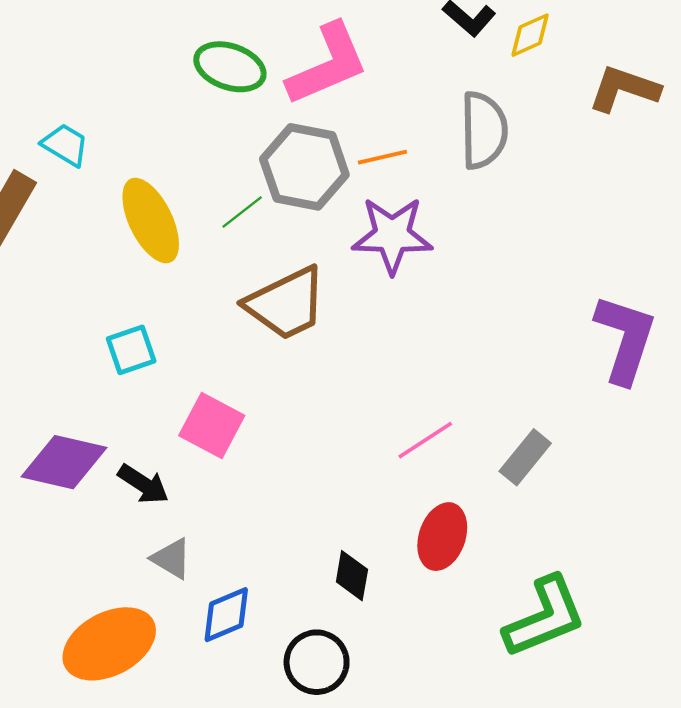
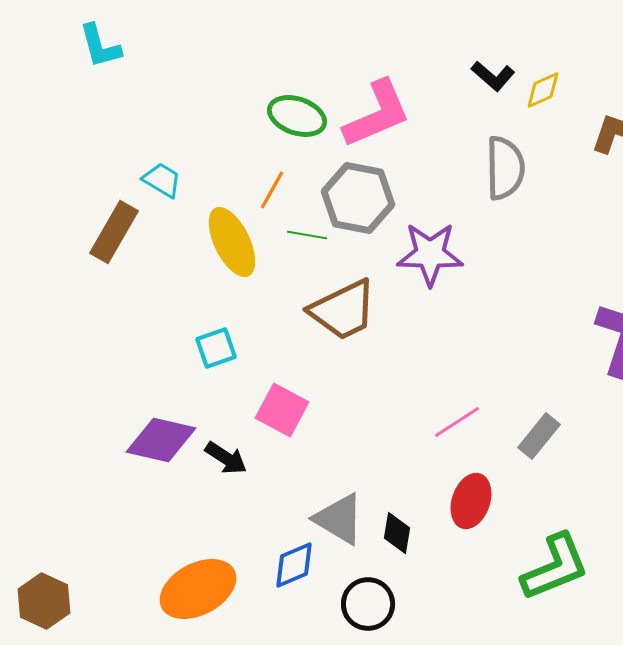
orange line: (382, 157) -> (272, 190), moved, turned -48
green line: (242, 212) -> (307, 235), turned 48
gray triangle: (171, 558) -> (339, 519), moved, size x1.5

